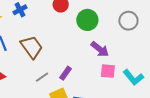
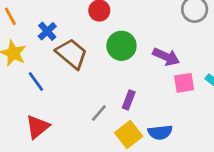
green circle: (87, 20) -> (121, 46), moved
brown trapezoid: (32, 47) -> (72, 54), moved

